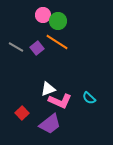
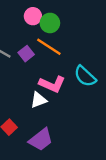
cyan semicircle: (89, 98) -> (85, 76), moved, size x1.5
pink L-shape: (60, 101) -> (52, 84), moved

